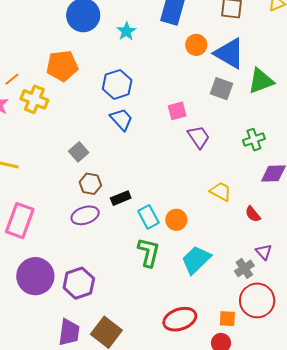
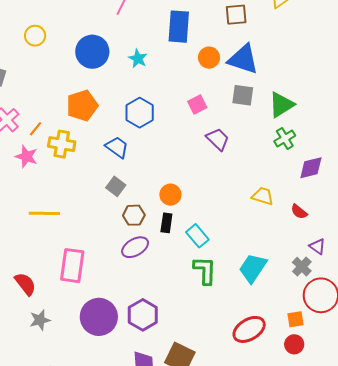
green triangle: (261, 81) -> (281, 105), moved
pink square: (177, 111) -> (197, 104), moved
blue trapezoid: (121, 119) -> (117, 147), moved
purple trapezoid: (199, 137) -> (218, 139), moved
black rectangle: (121, 198) -> (166, 223), turned -48
orange circle: (176, 220) -> (170, 195), moved

